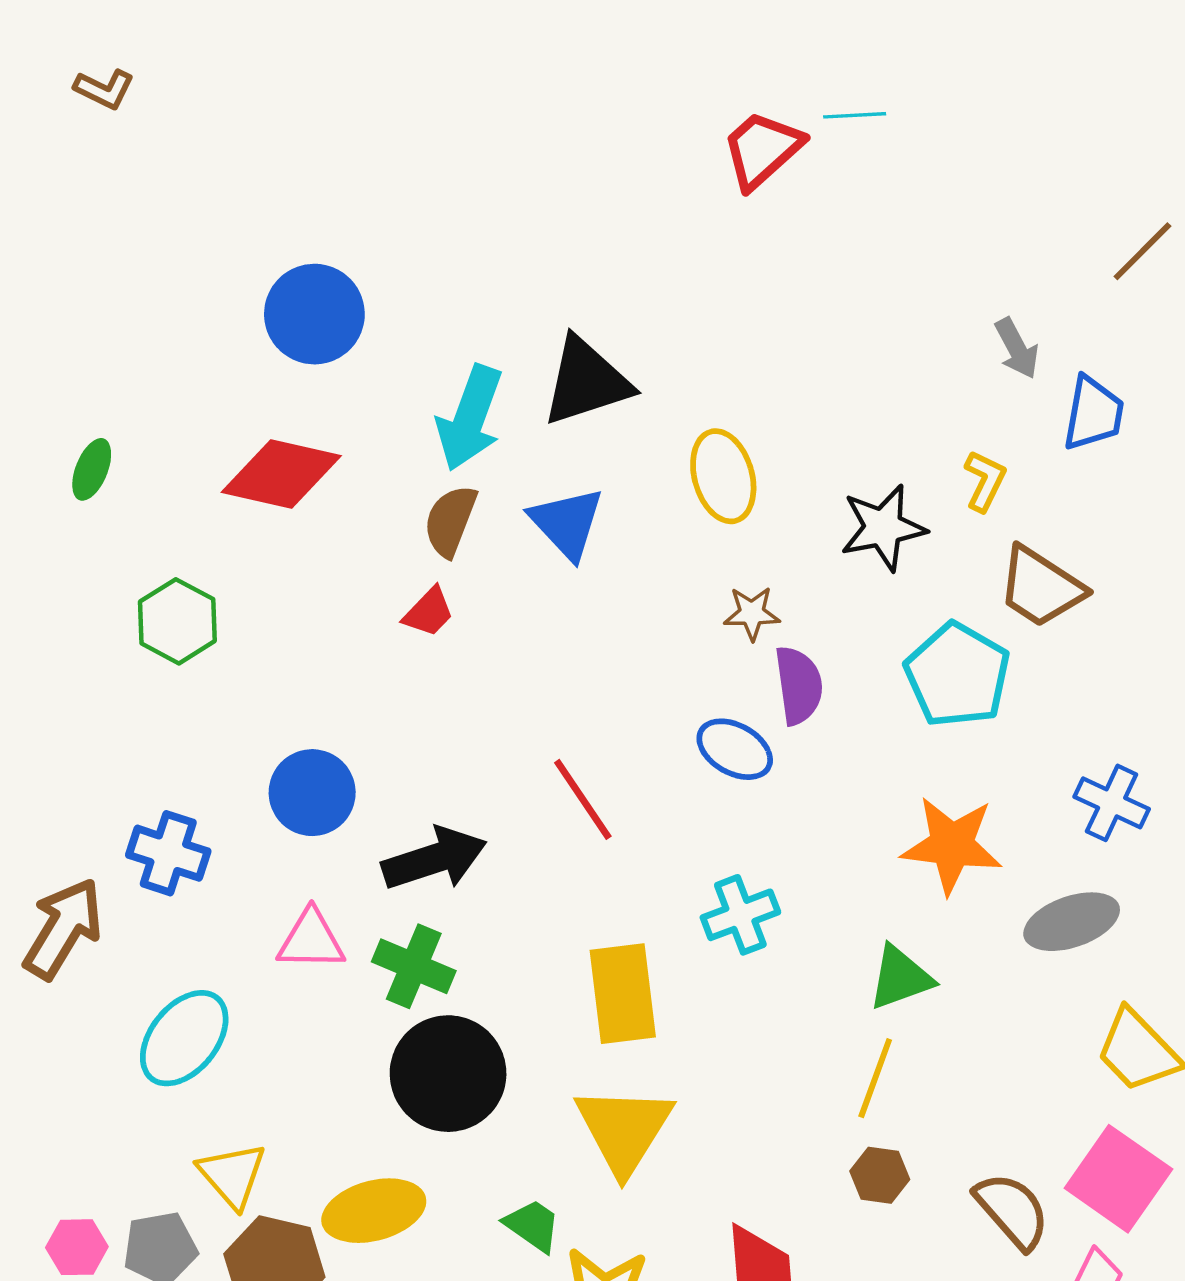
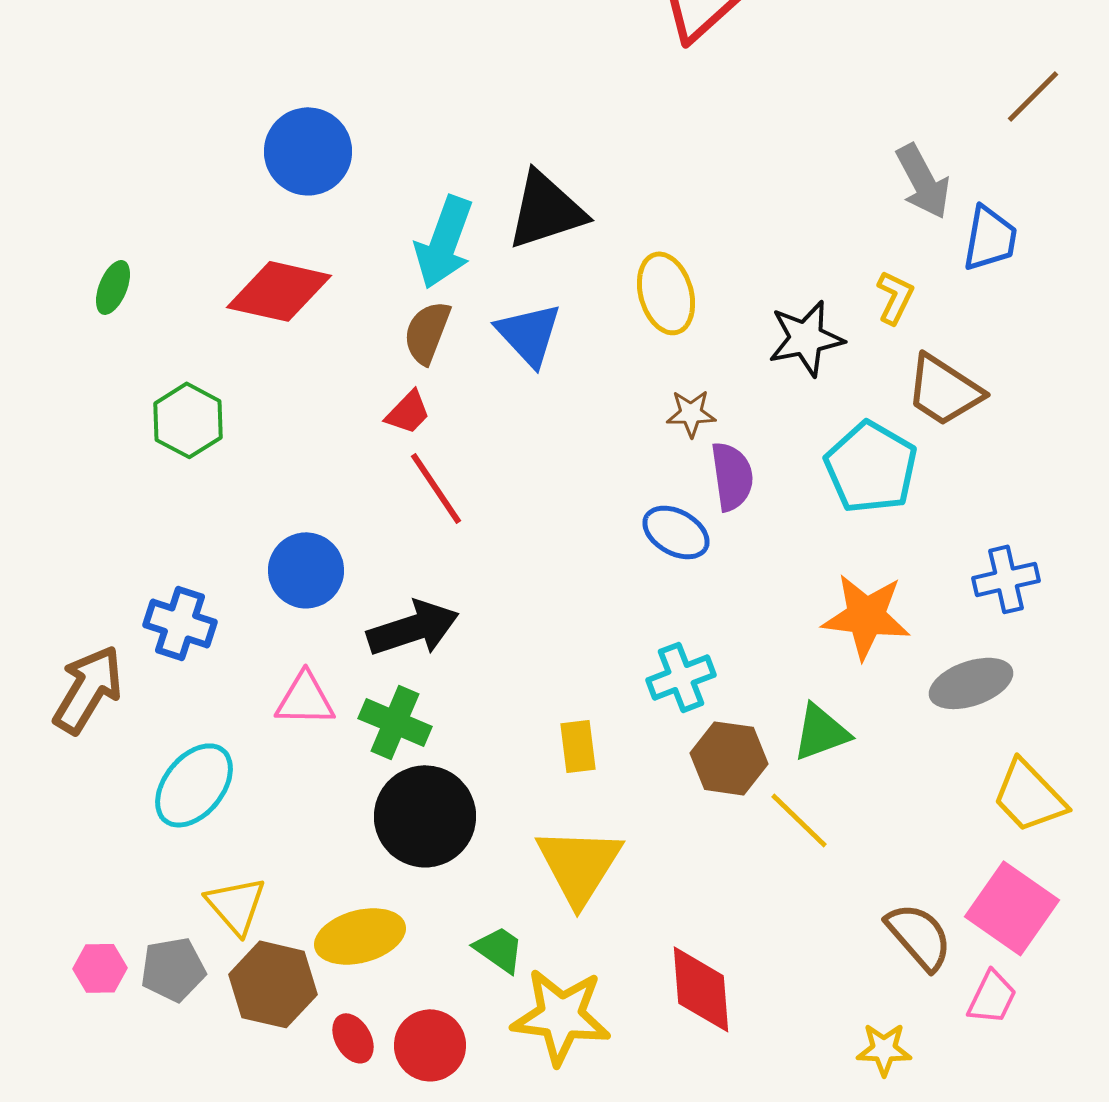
gray arrow: (1017, 348) -> (923, 181), size x1.4
red line: (583, 799) -> (436, 488), moved
blue cross: (1112, 803) -> (1006, 579), turned -38
yellow rectangle: (623, 994) -> (578, 746), size x0.6
yellow line: (875, 1078) -> (799, 820), turned -66
brown hexagon: (880, 1175) -> (729, 758), moved, size x1.5

